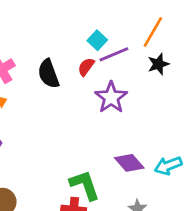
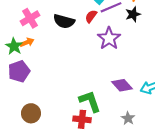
black star: (158, 64) -> (133, 14), moved
black semicircle: (48, 74) -> (64, 21), turned -55

